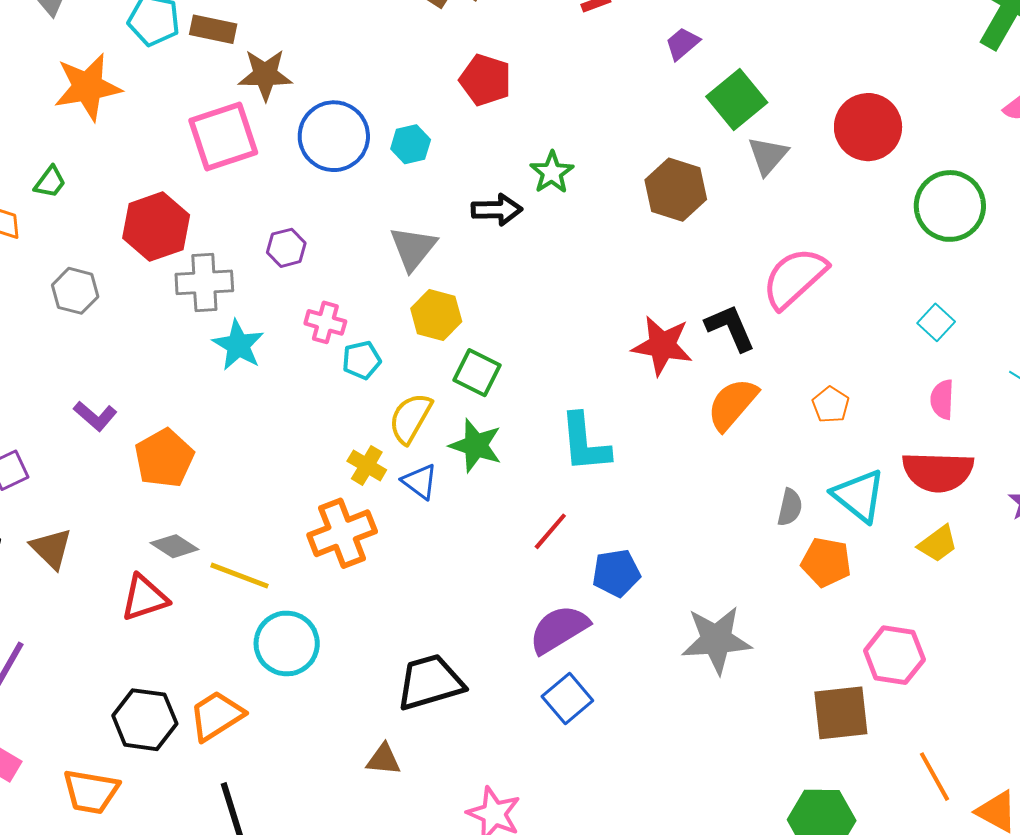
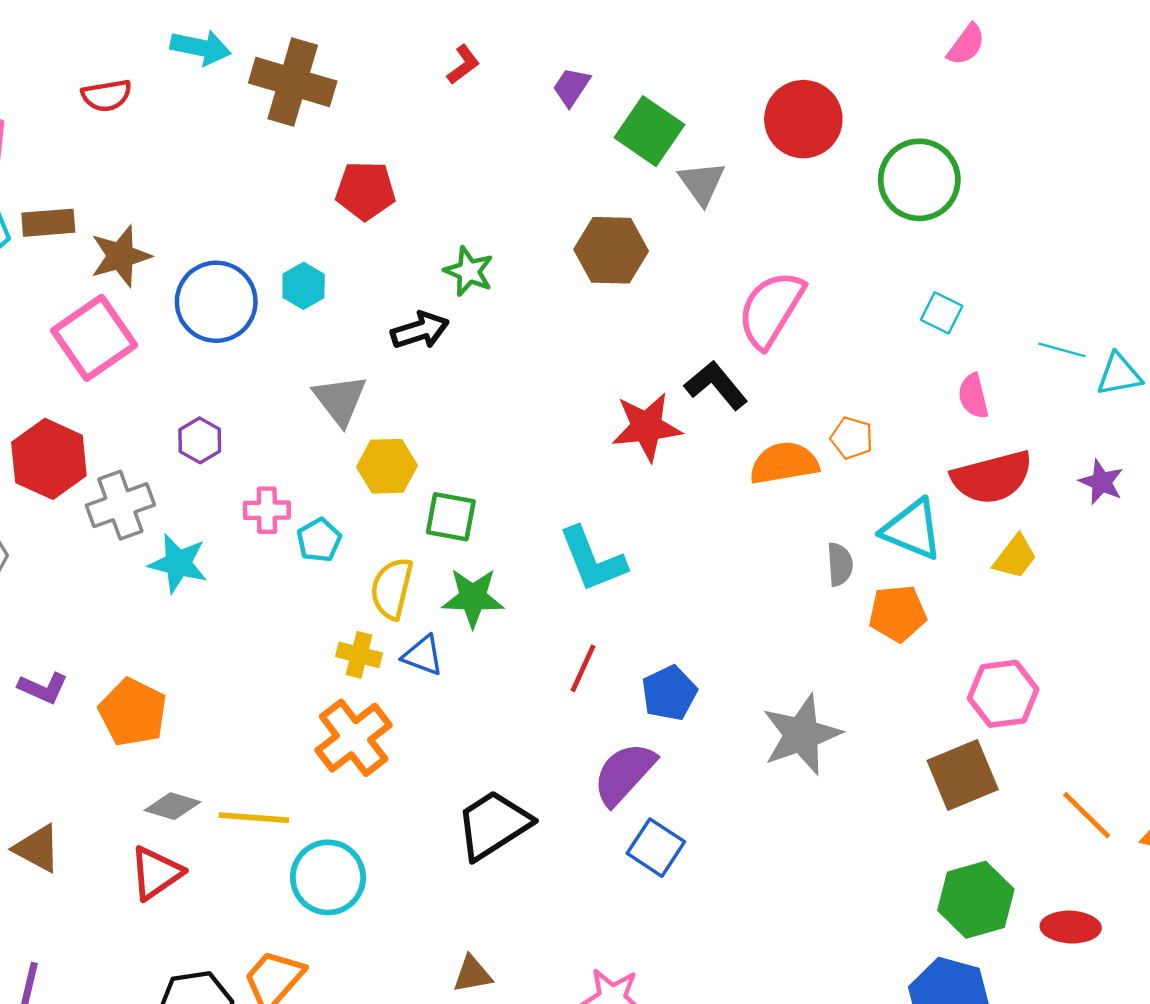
orange semicircle: (732, 404) -> (784, 463), moved, turned 56
black trapezoid: (430, 682) -> (493, 825), moved

